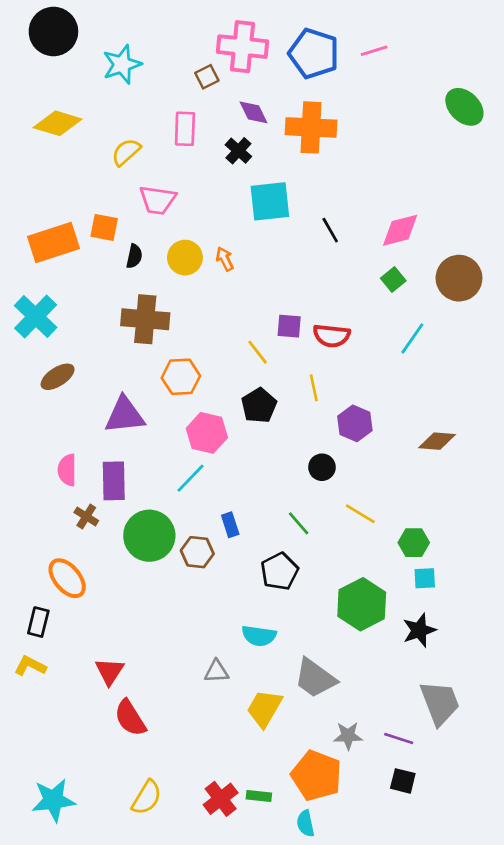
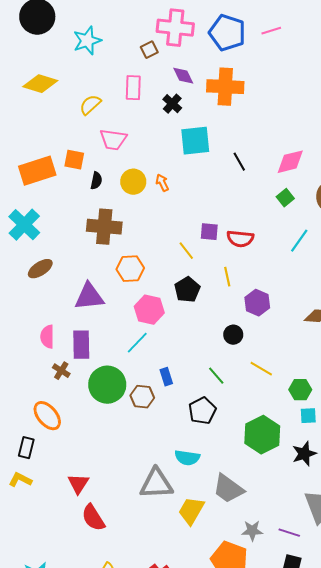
gray triangle: (216, 671) -> (156, 484), size x1.8

